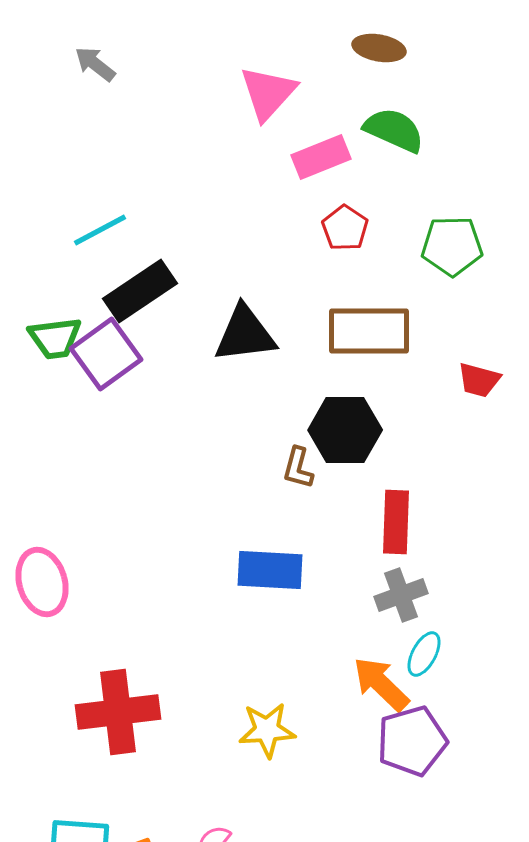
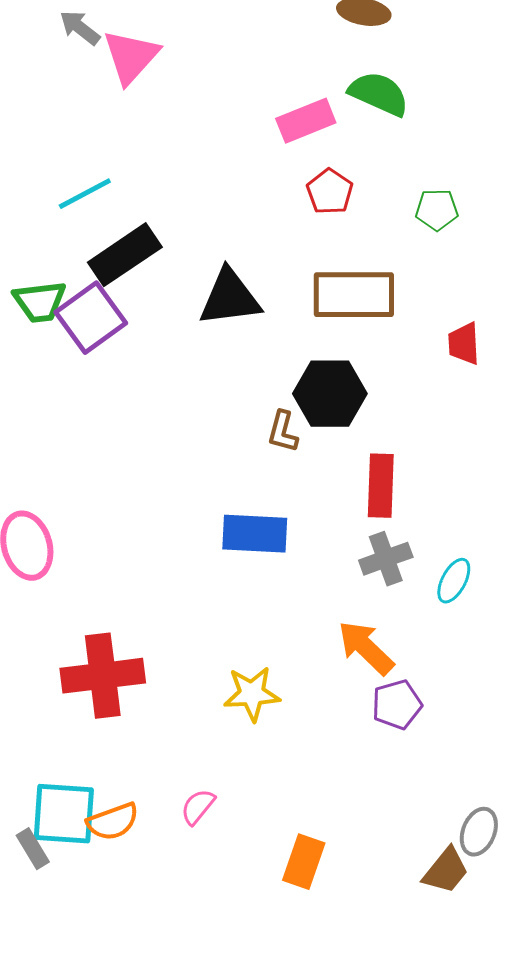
pink triangle: (268, 93) -> (131, 57), moved
green pentagon: (452, 246) -> (437, 210), size x0.7
red trapezoid: (479, 380) -> (464, 344), turned 72
cyan ellipse: (424, 654) -> (454, 581), moved
purple pentagon: (412, 741) -> (397, 705), size x0.7

